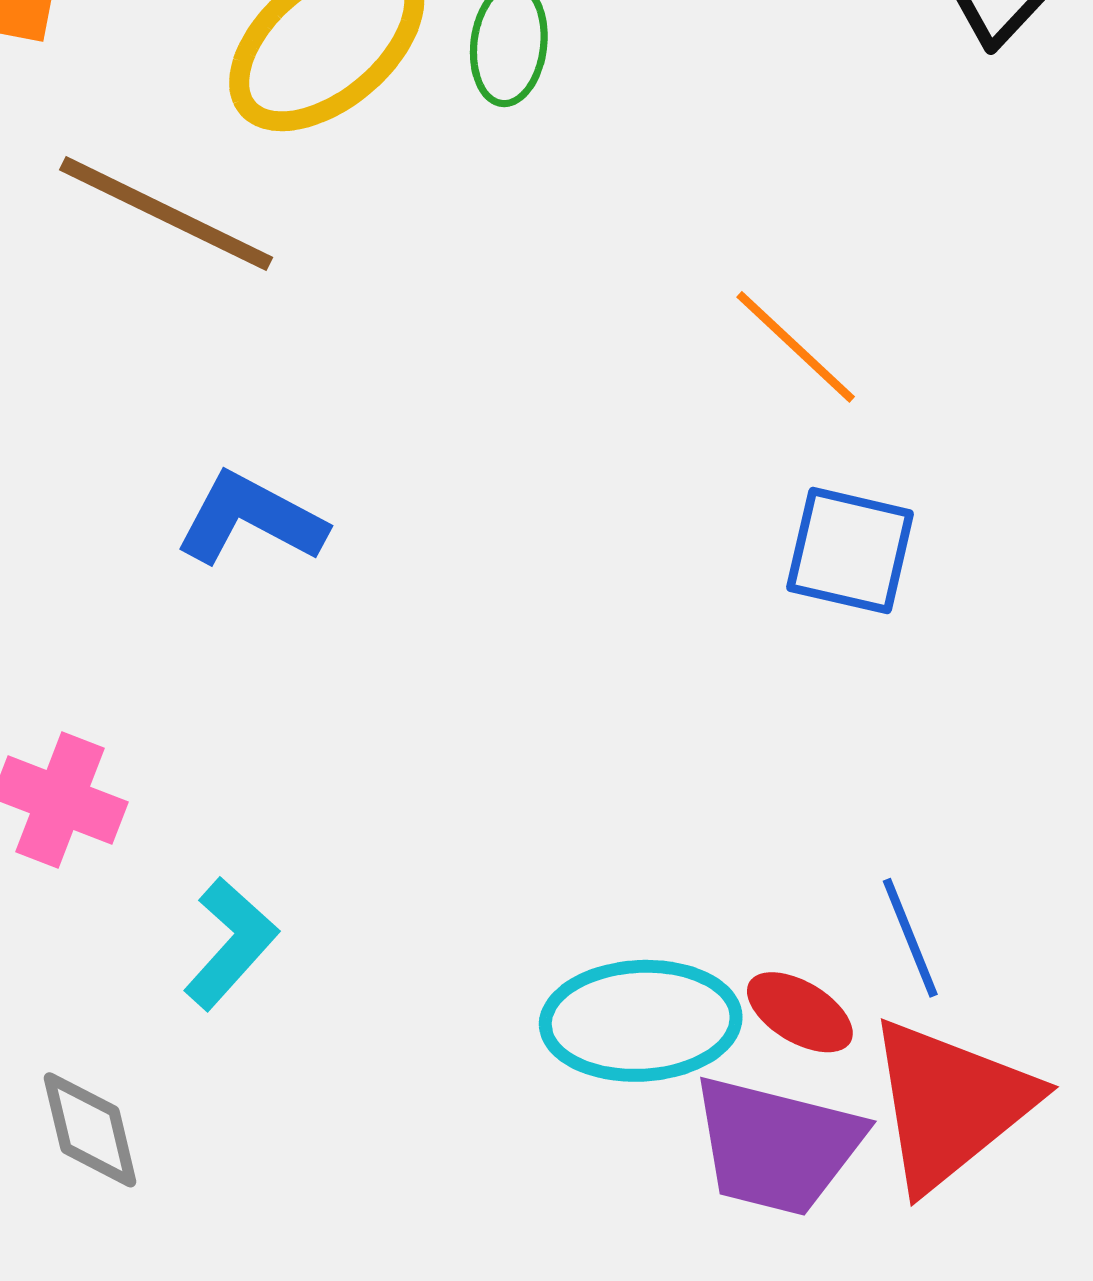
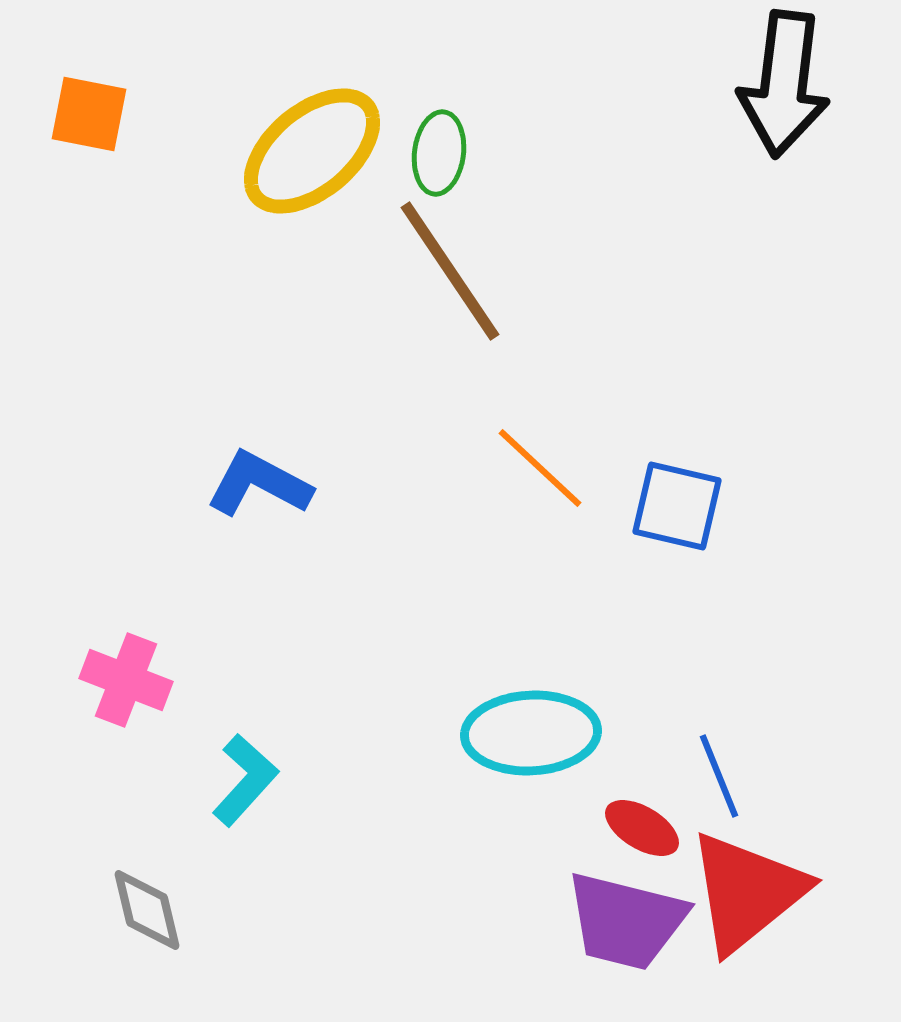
brown line: (166, 214) -> (450, 271), moved, turned 30
orange line: (796, 347) -> (540, 468), moved
cyan ellipse: (641, 1021) -> (531, 733), moved

